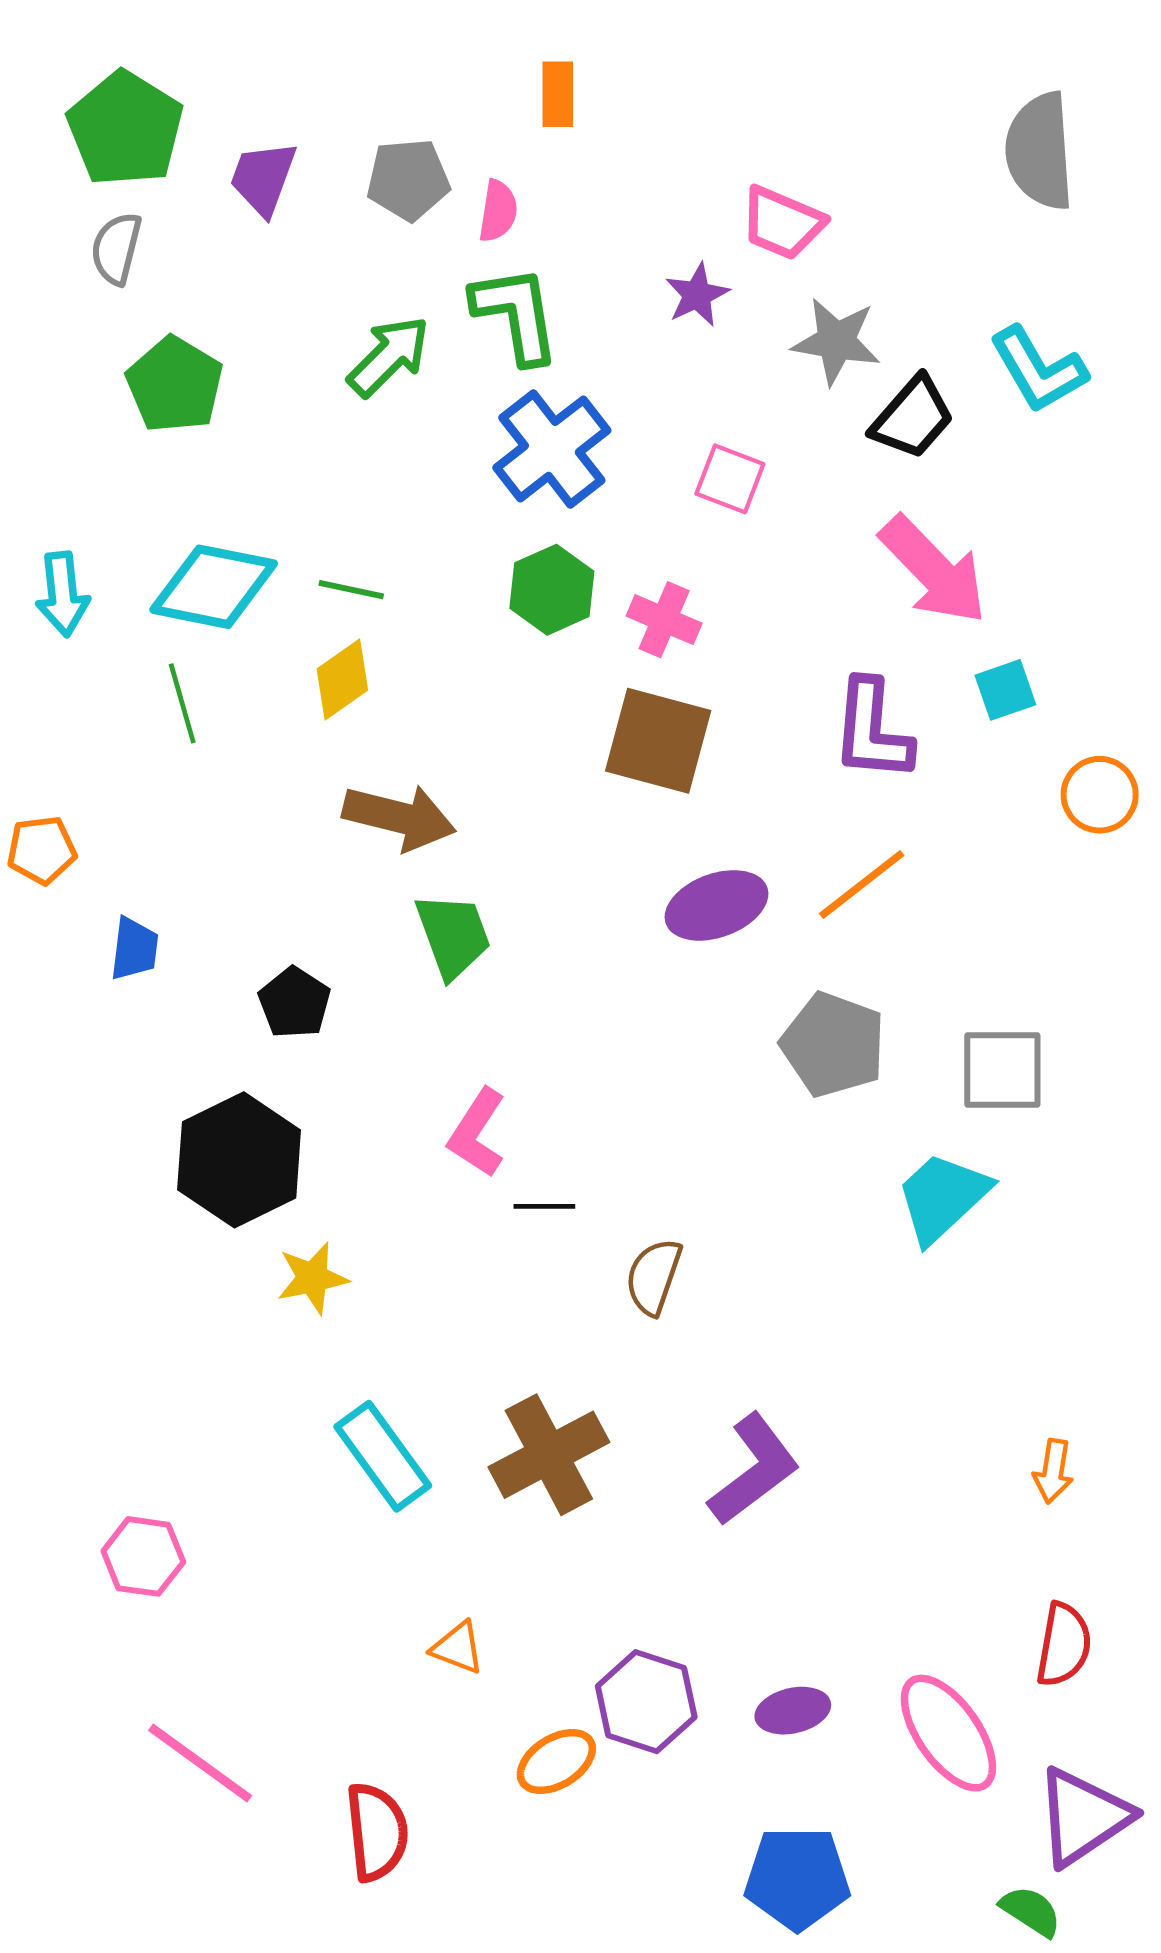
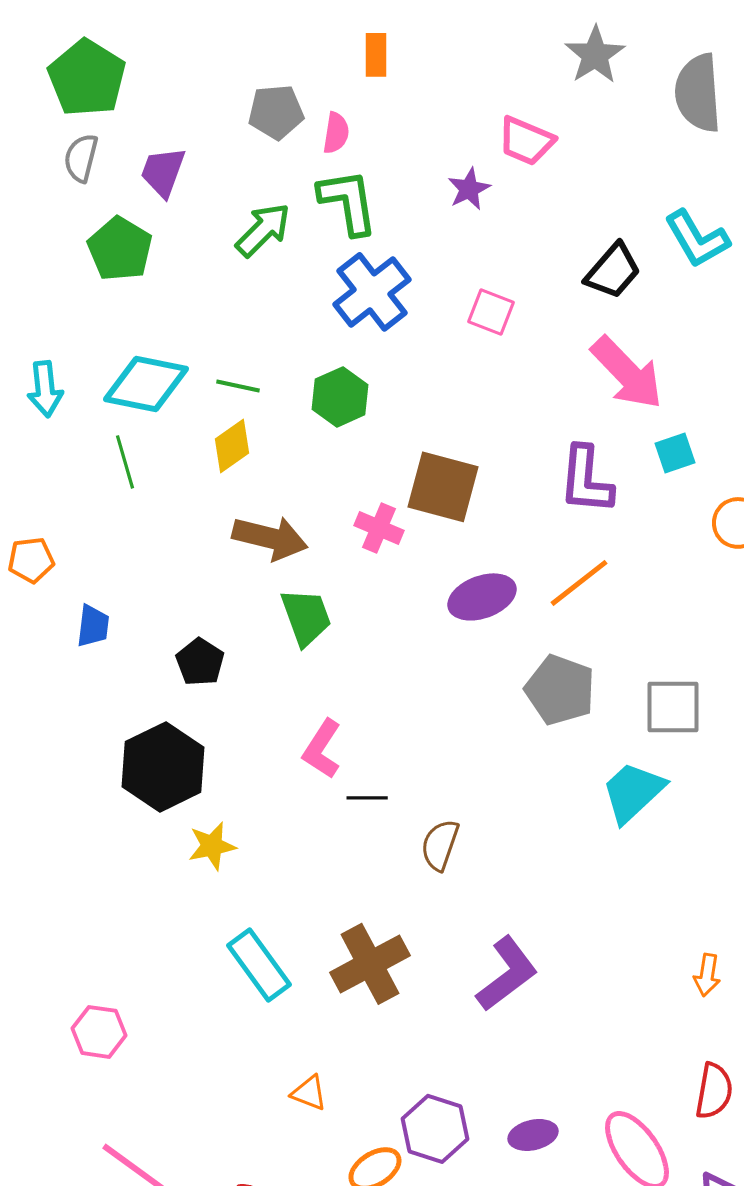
purple trapezoid: (263, 178) -> (163, 172), moved
gray star: (836, 341) -> (595, 55), moved, turned 30
green hexagon: (552, 590) -> (340, 397), moved
pink cross: (664, 620) -> (379, 528), moved

